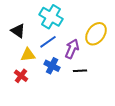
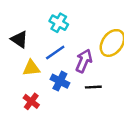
cyan cross: (51, 17) -> (59, 23), size x0.7
red cross: (21, 76) -> (31, 101), moved

